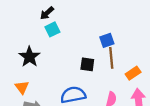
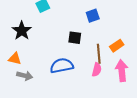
brown line: (111, 58) -> (99, 54), moved
orange triangle: (22, 87) -> (15, 59), turned -40

